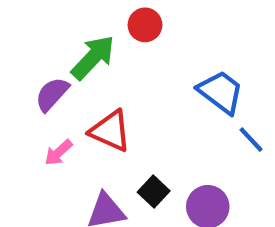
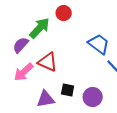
pink arrow: (58, 153) -> (24, 72), size x1.5
black square: (154, 192) -> (68, 90), turned -32

